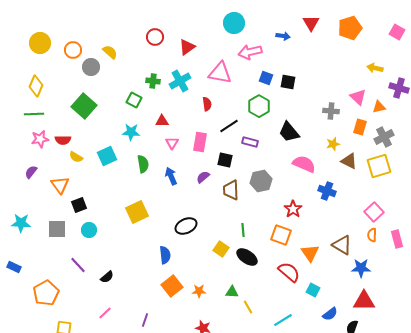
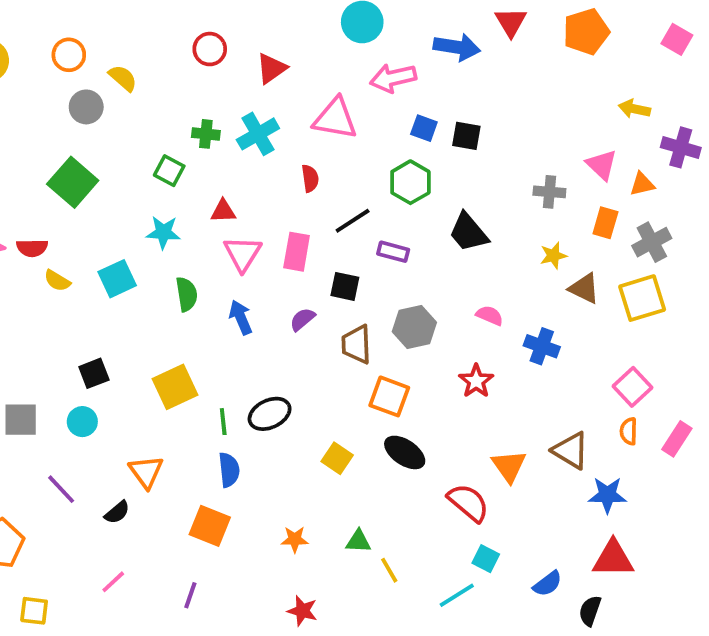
blue arrow: (283, 36) -> (457, 47), size x1.6
orange circle: (73, 50) -> (69, 55), moved
pink triangle: (172, 143) -> (243, 254), size x1.5
pink semicircle: (304, 164) -> (490, 315), moved, size x0.6
orange triangle: (60, 185) -> (146, 472), moved
black square: (79, 205) -> (94, 373), moved
green line: (243, 230) -> (223, 422), moved
orange square: (281, 235) -> (389, 396), moved
pink rectangle: (397, 239) -> (677, 439), turned 48
black ellipse: (247, 257) -> (405, 452), moved
orange square: (172, 286) -> (210, 526), moved, turned -30
cyan square: (313, 290) -> (486, 559), moved

